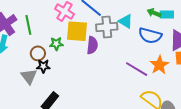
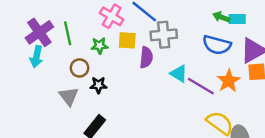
cyan triangle: (126, 21) -> (179, 74), moved
yellow square: (77, 31) -> (127, 40), size x0.7
green star: (56, 44) -> (99, 46), moved
black star: (43, 66) -> (98, 85), moved

